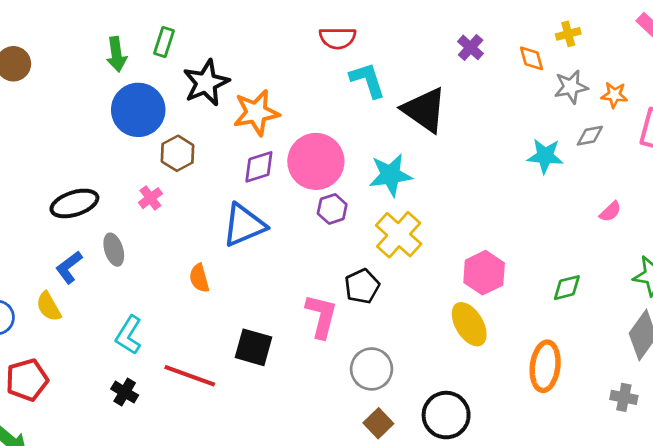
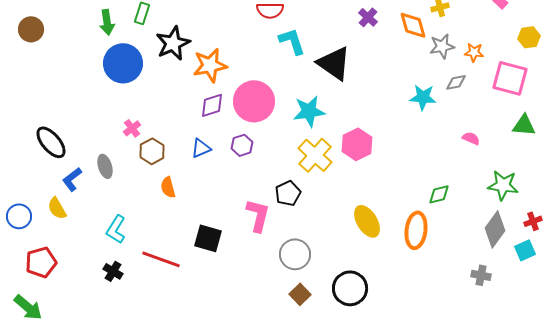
orange diamond: (532, 58) -> (413, 25), size x1.4
brown hexagon: (178, 153) -> (152, 151), moved
black ellipse: (74, 203) -> (51, 142), moved, turned 68
purple hexagon: (332, 209) -> (242, 145), moved
pink semicircle: (610, 212) -> (471, 138), turned -114
blue triangle: (244, 225) -> (201, 148), size x0.6
pink hexagon: (484, 273) -> (357, 144), moved
orange ellipse: (545, 366) -> (416, 230), moved

